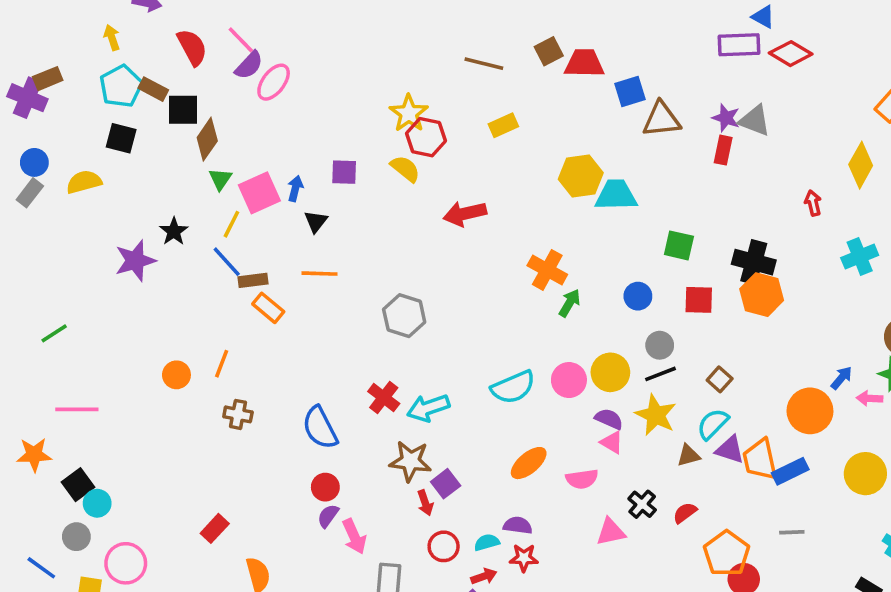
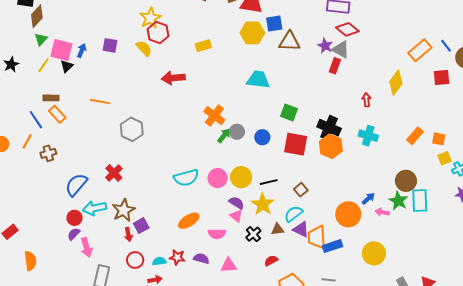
red diamond: (791, 54) -> (347, 29), moved
yellow rectangle: (503, 125) -> (203, 46), moved
red rectangle: (723, 150) -> (335, 66), moved
yellow hexagon: (581, 176) -> (252, 33), moved
pink square: (259, 193) -> (61, 50), turned 30
black triangle: (316, 221) -> (67, 66), moved
cyan cross: (860, 256) -> (368, 136), moved, turned 30
blue line: (227, 262) -> (36, 120), moved
orange line: (319, 274) -> (100, 102), moved
red square: (699, 300) -> (296, 144), size x1.4
gray circle: (660, 345) -> (237, 132), moved
cyan arrow: (428, 408) -> (94, 208), moved
brown cross: (238, 414) -> (48, 153), moved, turned -35
blue semicircle: (320, 428) -> (76, 185), turned 60
brown star: (410, 461) -> (124, 210), turned 30
black cross: (642, 504) -> (253, 234), moved
purple semicircle: (518, 525) -> (201, 258), moved
red star: (524, 558) -> (177, 257), moved

